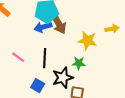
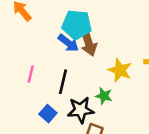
blue arrow: (43, 27) -> (68, 43), turned -138
pink line: (18, 57) -> (31, 74), turned 56

